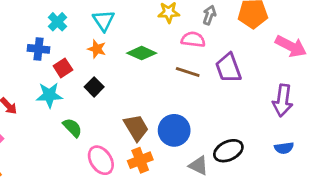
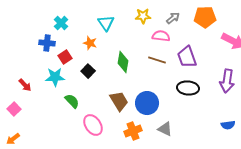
gray arrow: (209, 15) -> (173, 18), turned 32
cyan triangle: (104, 20) -> (106, 23), moved
green diamond: (142, 53) -> (123, 62), moved, turned 75
blue semicircle: (284, 148) -> (228, 125), moved
black ellipse: (228, 151) -> (188, 88), moved, turned 30
orange cross: (140, 160) -> (133, 131), moved

